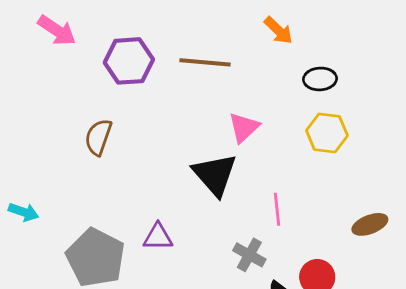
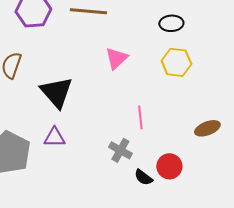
black triangle: (215, 175) -> (56, 92), moved

